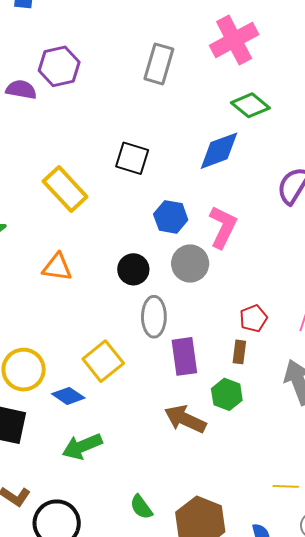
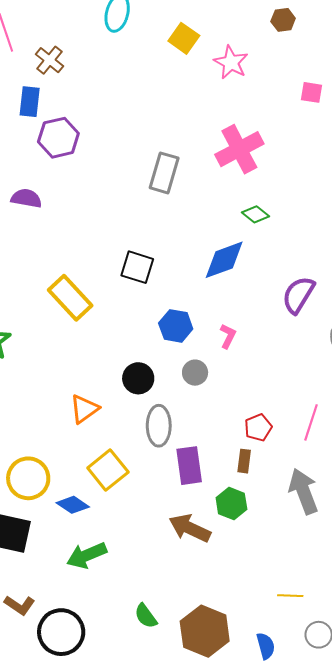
purple hexagon: (59, 66) -> (58, 138), moved
green diamond: (250, 105) -> (256, 214), size x0.7
pink L-shape: (223, 227) -> (228, 336), size x0.6
gray circle: (190, 263) -> (195, 373), size x0.7
orange triangle: (57, 267) -> (84, 409), moved, turned -44

